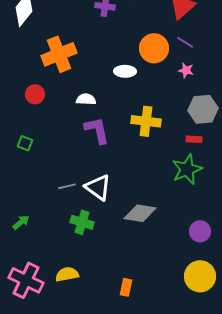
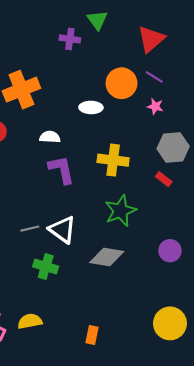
red rectangle: (194, 139) -> (164, 179), turned 35
green star: (187, 169) -> (120, 211), moved
purple circle: (200, 231) -> (170, 251), moved

